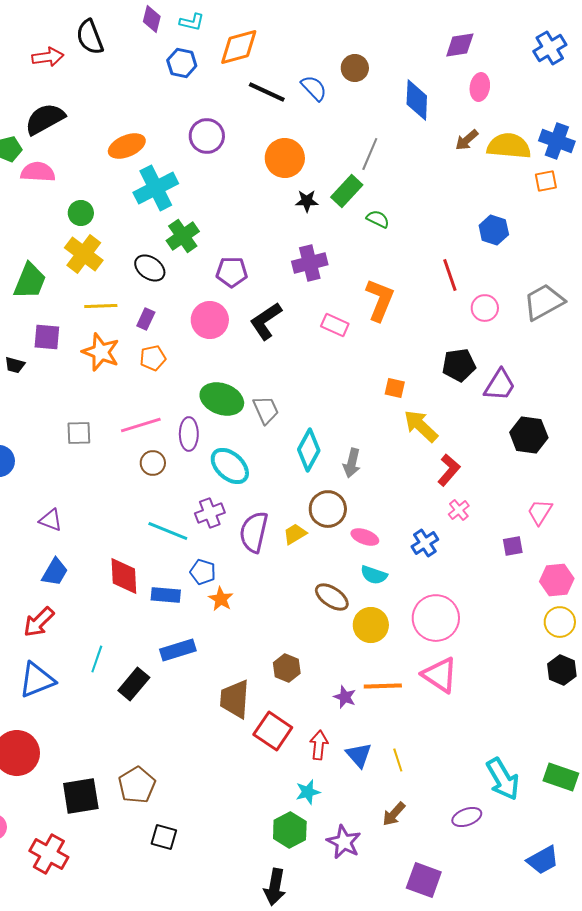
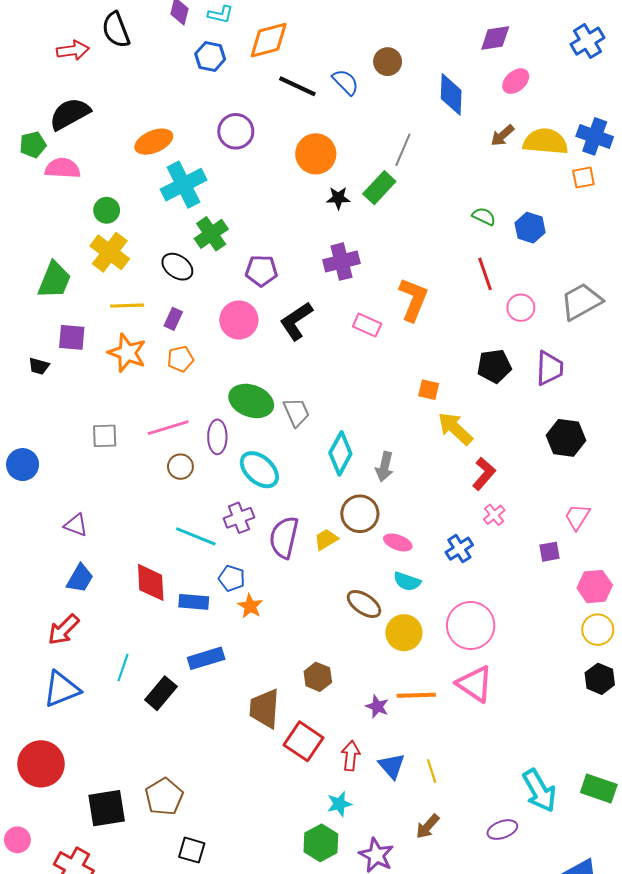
pink ellipse: (480, 87) -> (516, 81), turned 40
green semicircle: (378, 219) -> (484, 216), moved
purple trapezoid: (500, 385) -> (550, 368), moved, turned -30

